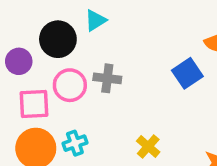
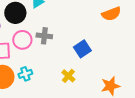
blue square: (187, 73) -> (82, 49), moved

